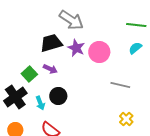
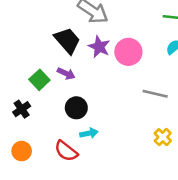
black trapezoid: (51, 43) -> (67, 40), turned 65
black cross: (15, 97) -> (22, 109), size x0.6
cyan arrow: (40, 103) -> (89, 133), moved, turned -80

